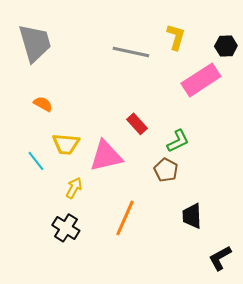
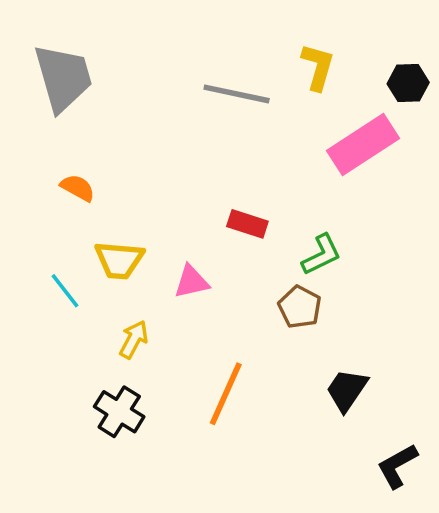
red rectangle: (137, 124) -> (247, 224), turned -30
pink triangle: (106, 156) -> (191, 282), size x0.6
black trapezoid: (192, 216) -> (347, 390), turned 36

